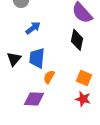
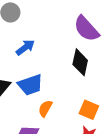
blue trapezoid: (37, 58) -> (30, 85), turned -115

